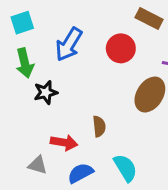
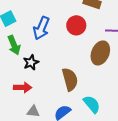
brown semicircle: (99, 126) -> (70, 79), size x1.6
red arrow: (64, 142) -> (23, 87), moved

